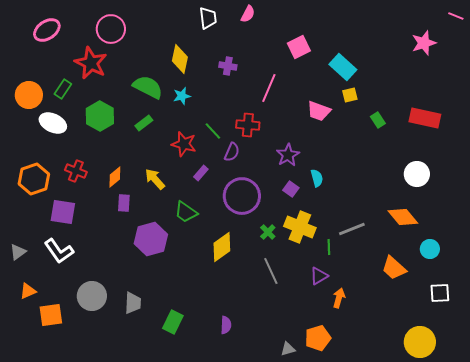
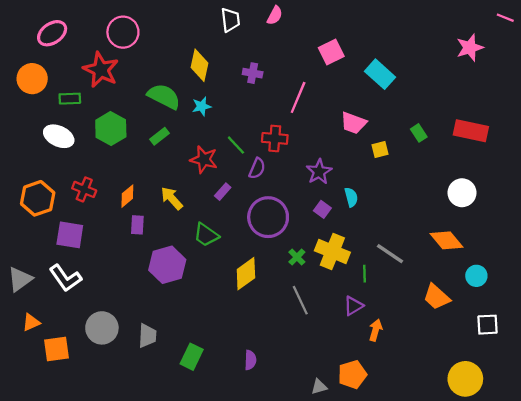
green rectangle: (63, 89) -> (70, 99), turned 54
orange circle: (29, 95) -> (32, 79), moved
yellow square: (350, 95) -> (380, 150), moved
gray line: (352, 229) -> (390, 254), turned 56
gray triangle: (18, 252) -> (20, 279), size x1.4

